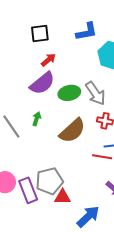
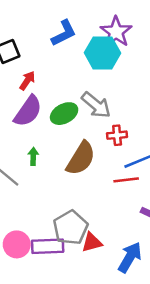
purple rectangle: (28, 190) -> (48, 246), turned -55

